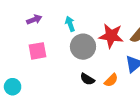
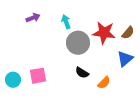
pink square: (37, 51) -> (38, 76), moved
orange semicircle: (111, 80) -> (104, 83), moved

